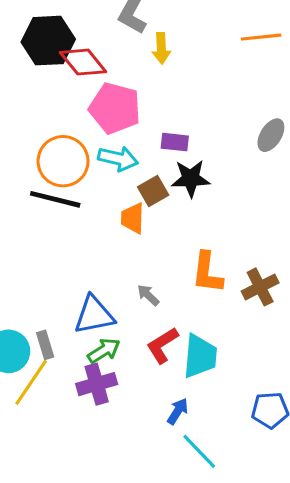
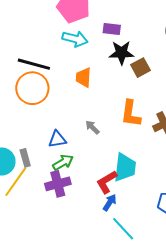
orange circle: (63, 161) -> (32, 88), moved
brown square: (153, 191) -> (140, 68), moved
blue triangle: (94, 315) -> (57, 139), size x0.7
red L-shape: (162, 345) -> (107, 182), moved

